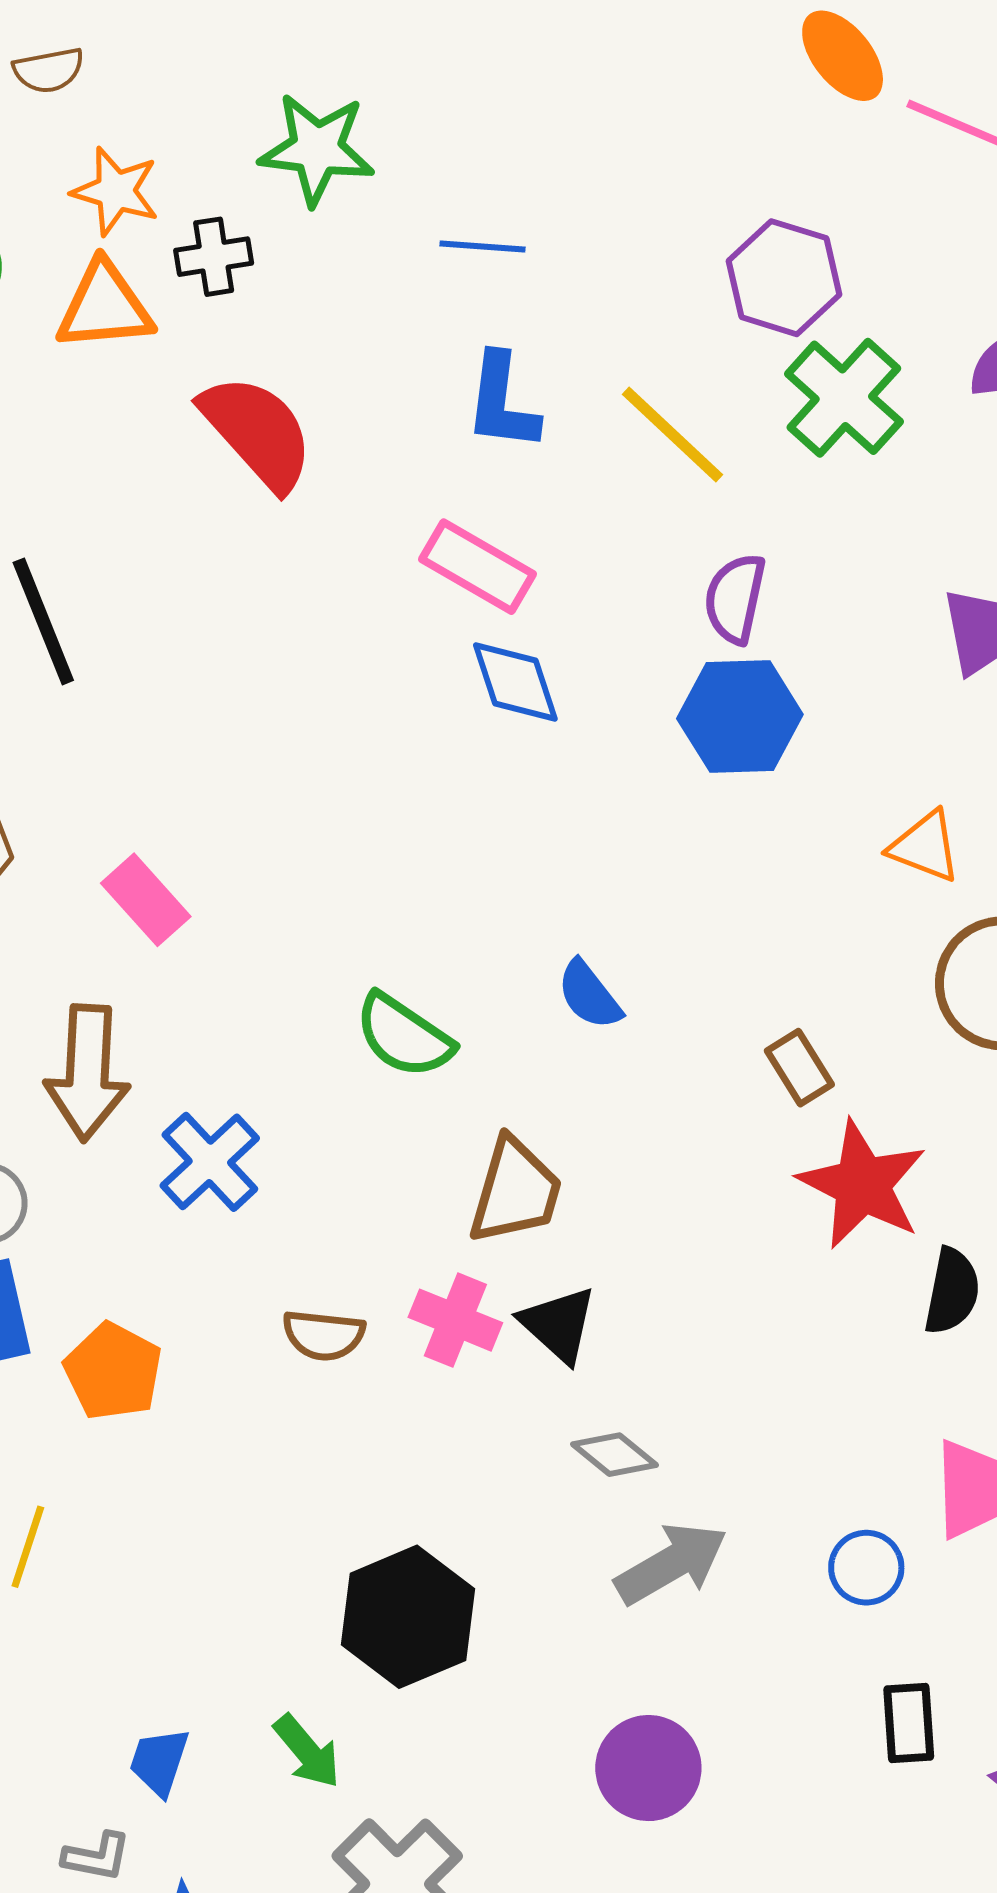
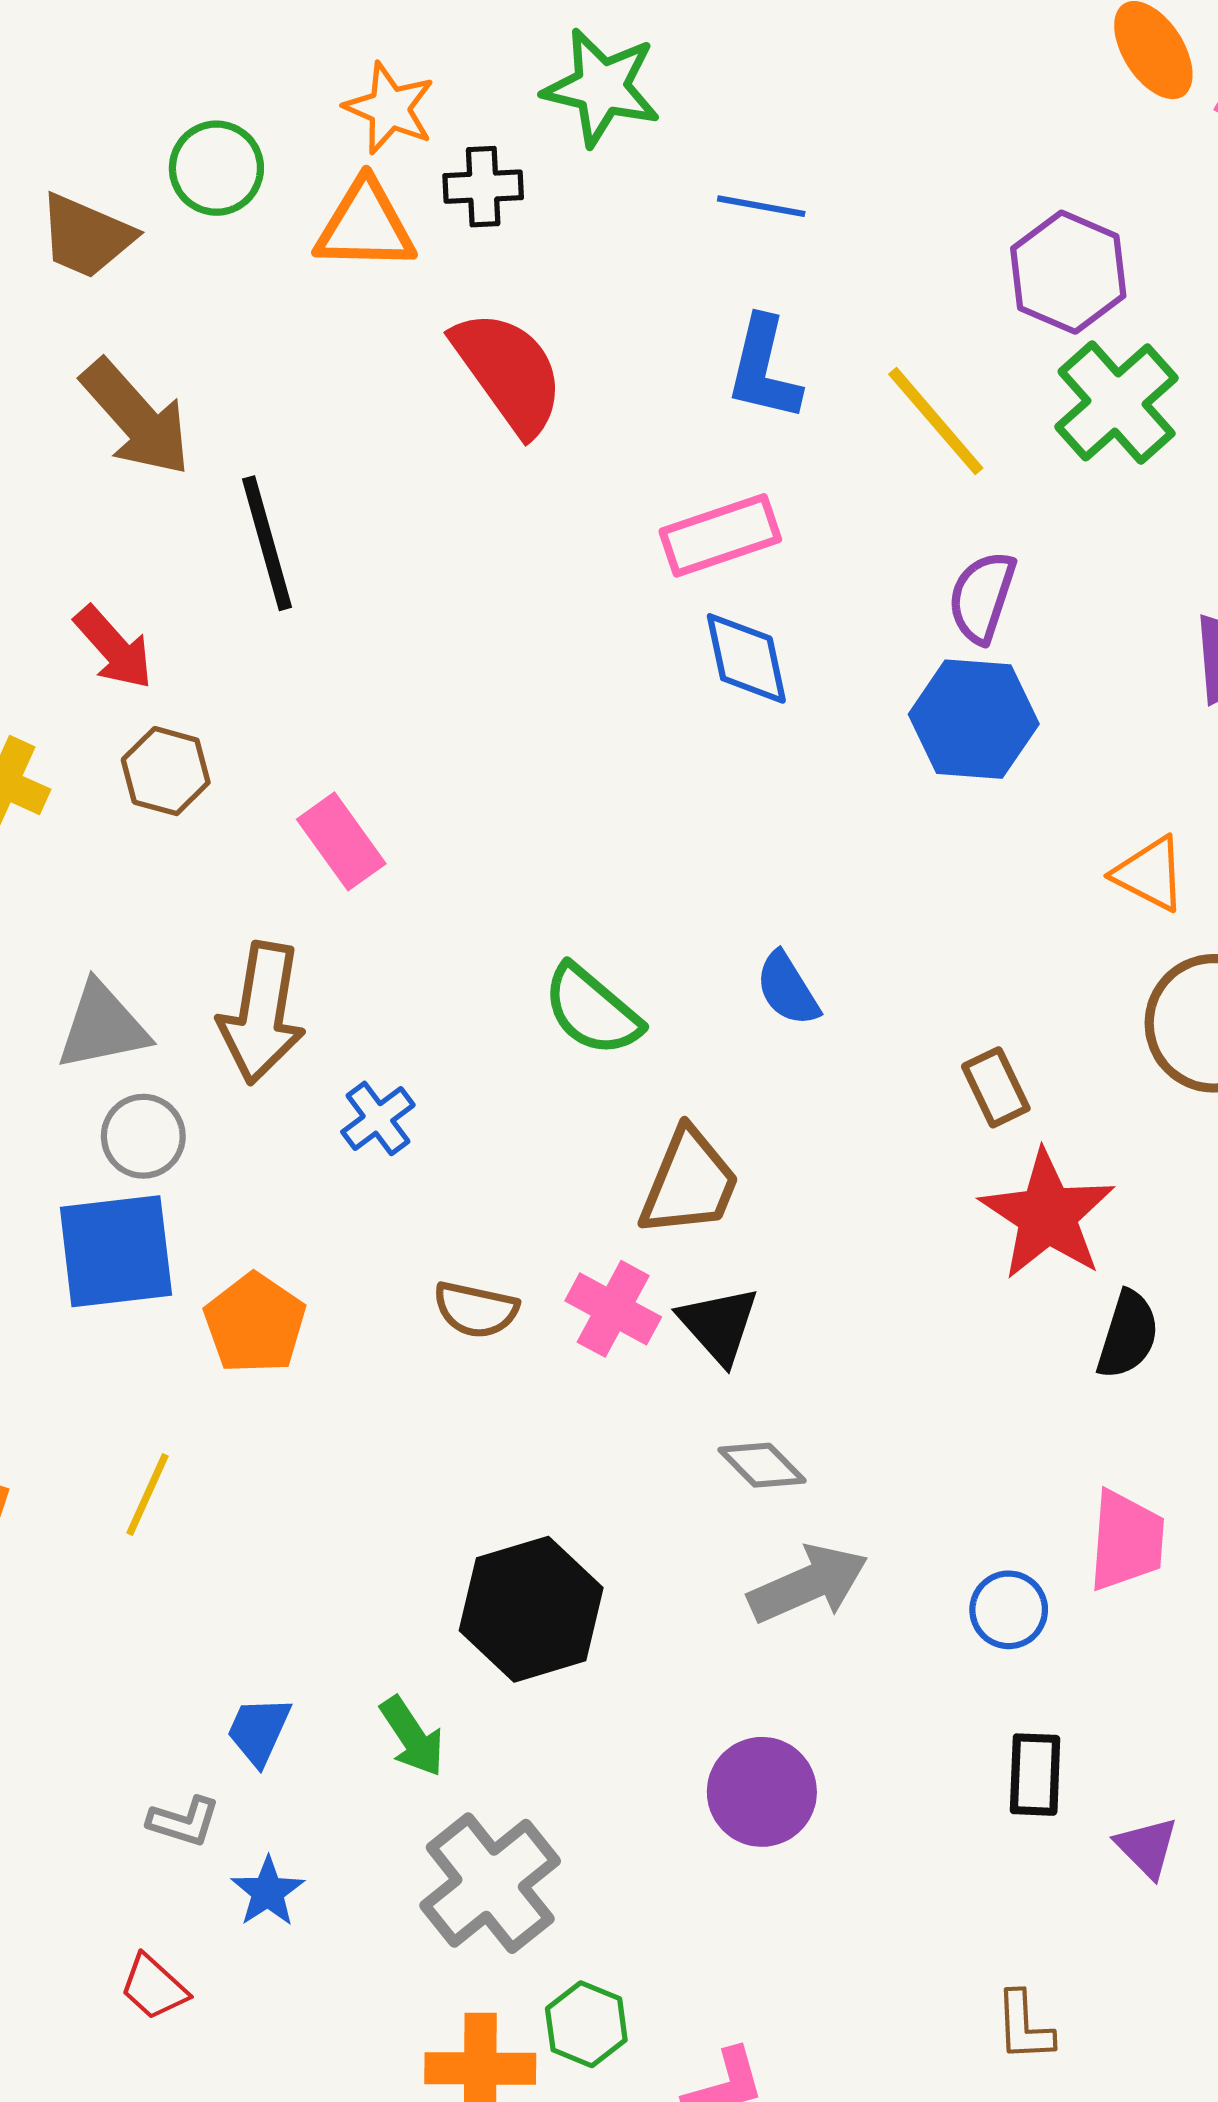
pink rectangle: (478, 567) -> (720, 535), turned -55
blue cross: (210, 1162) -> (378, 1118), size x0.7

